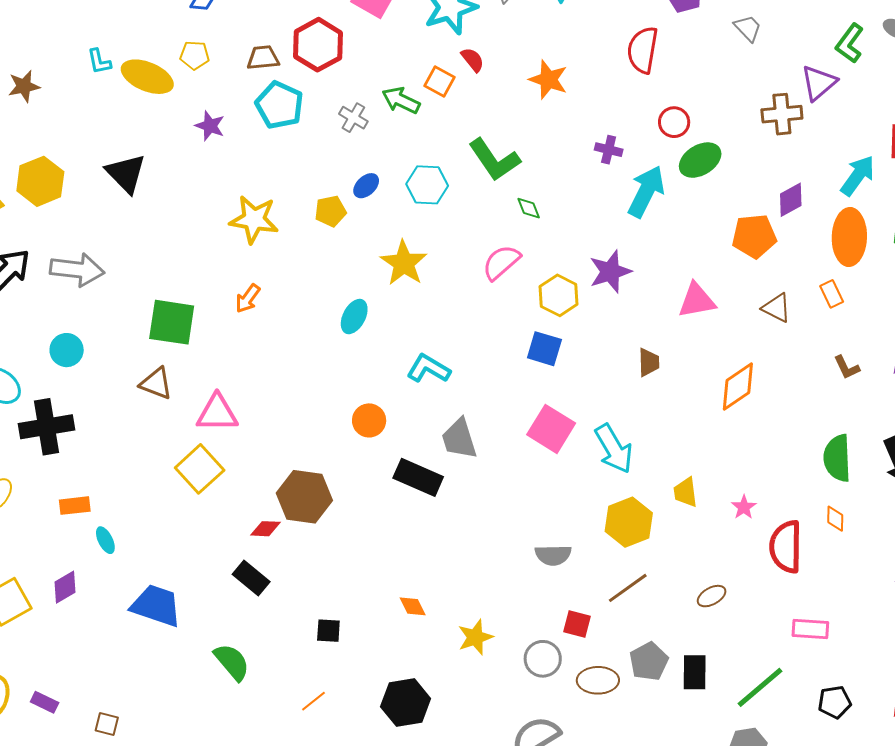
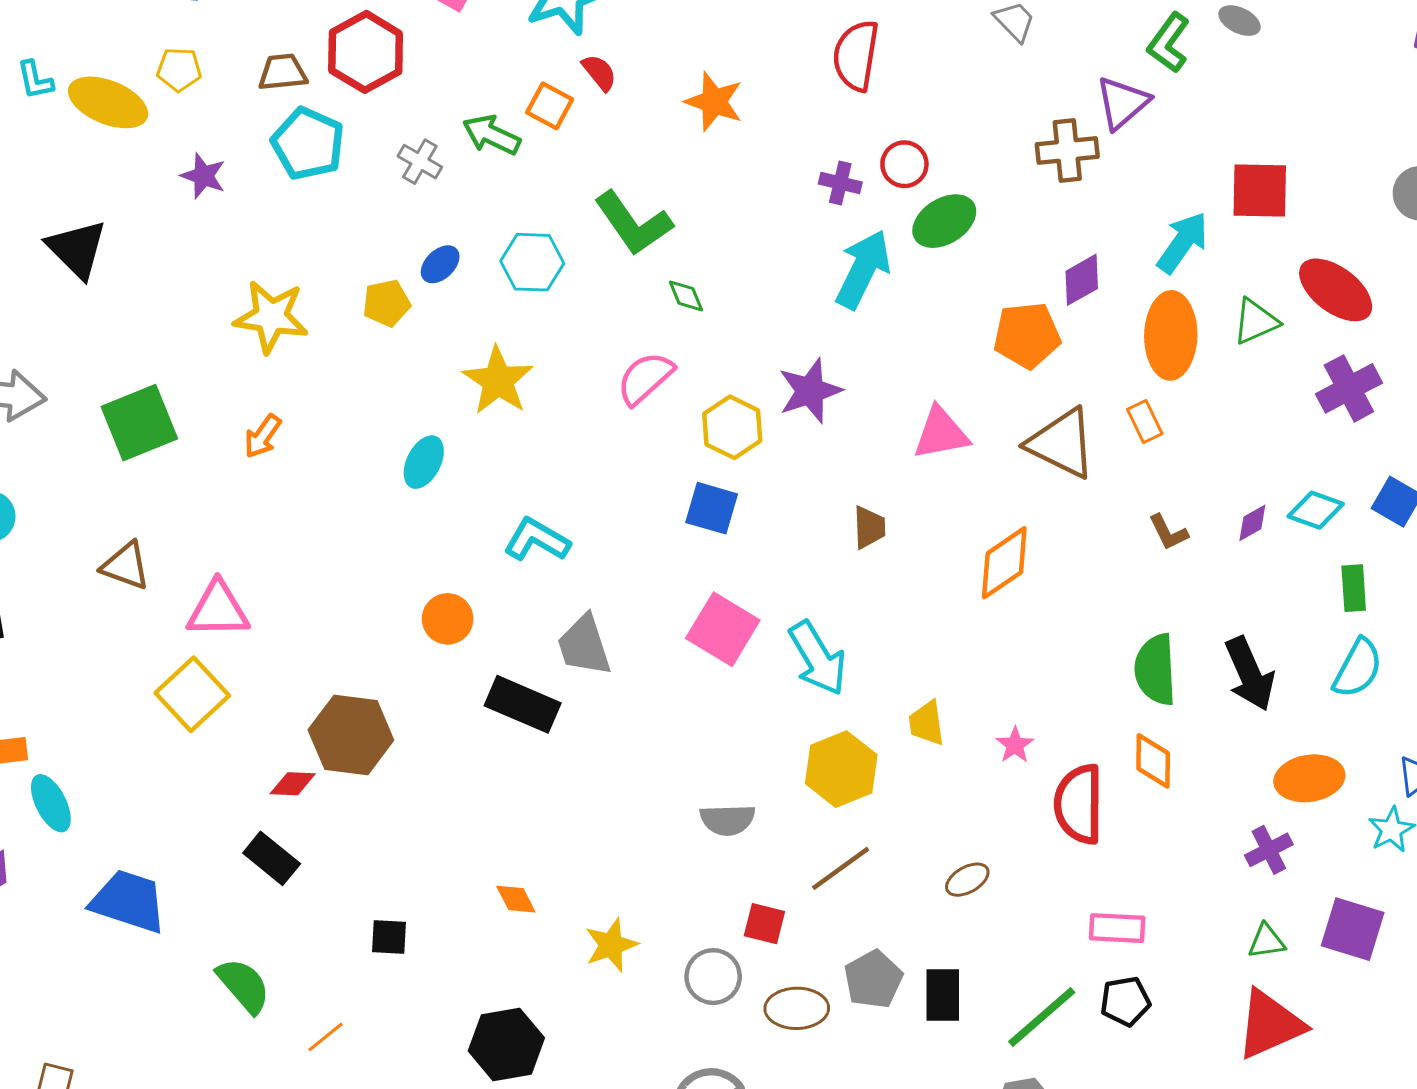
purple cross: (609, 150) -> (840, 183), moved
brown triangle: (777, 308) -> (1062, 443), size x1.6
green square: (172, 322) -> (139, 423), moved, turned -30
orange diamond: (835, 519) -> (1153, 761), size x1.4
cyan ellipse: (105, 540) -> (51, 803), size x1.4
orange line: (313, 701) -> (326, 1037), moved
black pentagon: (835, 702) -> (1125, 1001), moved

